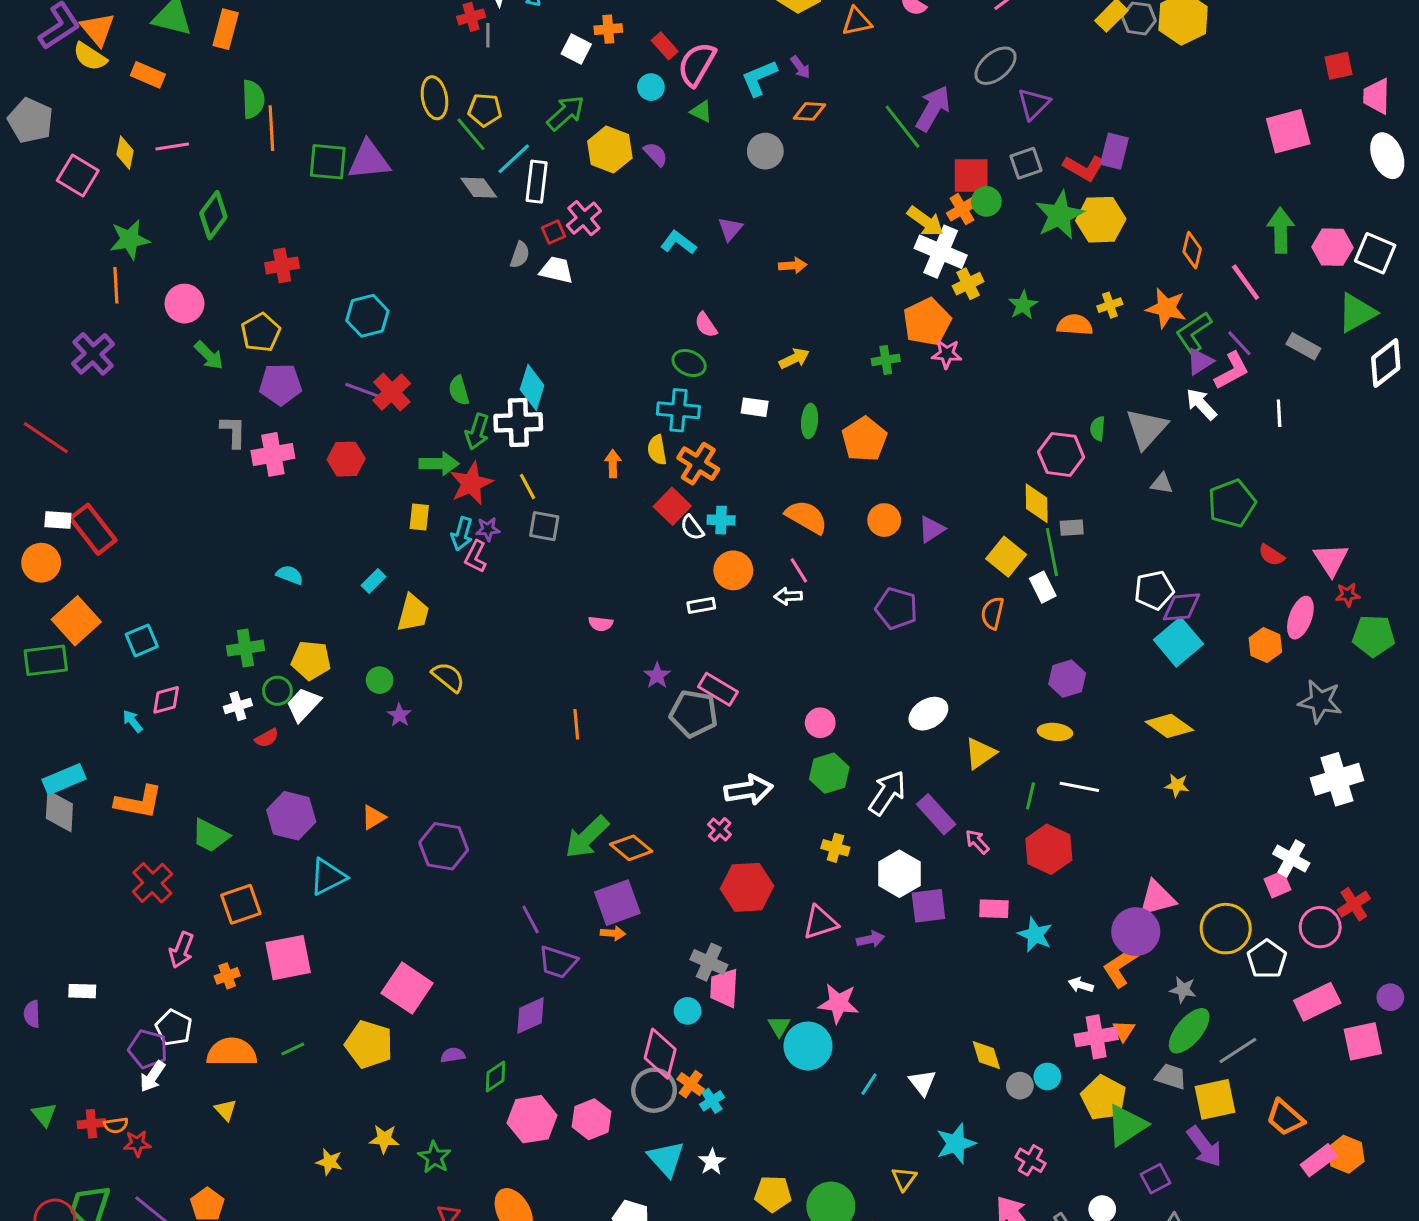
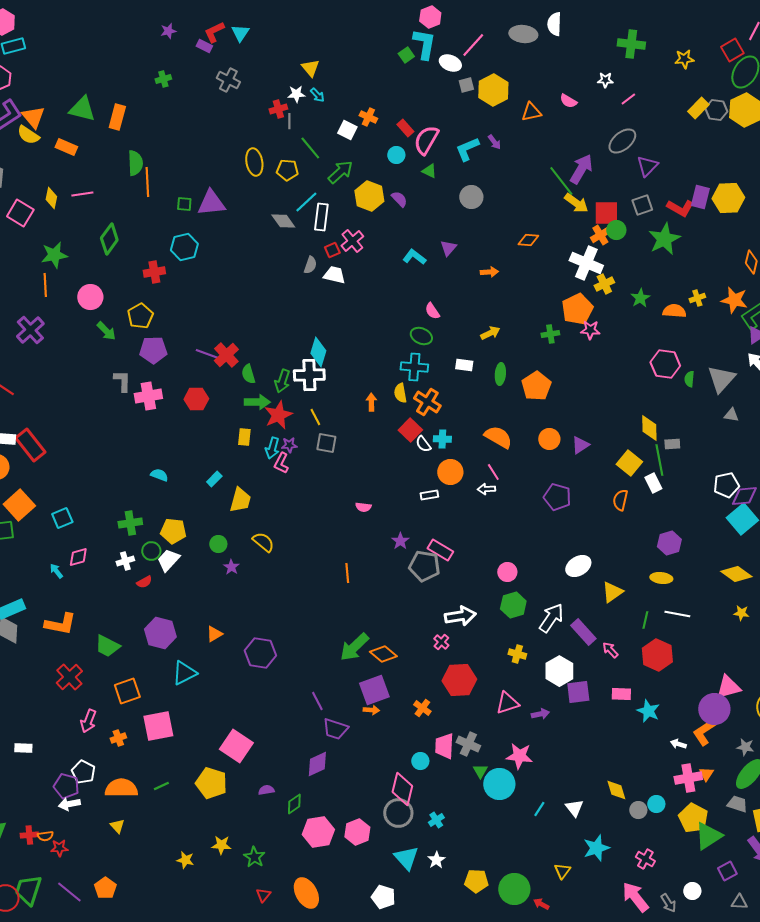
orange cross: (608, 29) -> (368, 117), turned 30
orange diamond: (810, 111) -> (528, 240), moved
green line: (471, 134) -> (310, 148), moved
green square: (328, 162) -> (184, 204), size x0.6
yellow hexagon: (1101, 220) -> (728, 198), moved
yellow arrow: (925, 221) -> (576, 203), moved
cyan hexagon: (367, 316) -> (184, 247), moved
green semicircle: (459, 390) -> (248, 374), moved
pink hexagon: (1061, 454) -> (665, 364), moved
gray cross: (709, 962) -> (468, 744), moved
white arrow: (152, 1076) -> (69, 804), turned 45
orange cross: (691, 1084) -> (422, 708), moved

